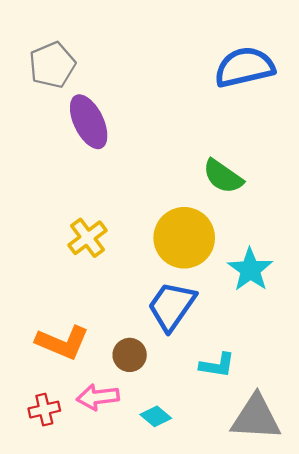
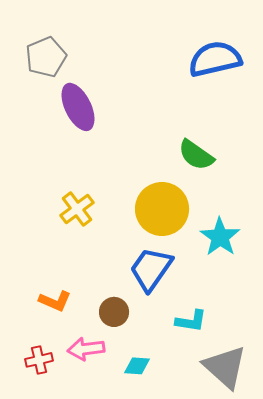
orange L-shape: (62, 342) -> (55, 301), size x0.7
cyan diamond: (156, 416) -> (137, 366), turned -36
gray triangle: (256, 418) -> (225, 367), turned 39

